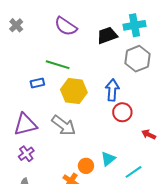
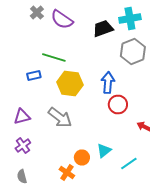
gray cross: (16, 25) -> (37, 12), moved
purple triangle: (25, 124) -> (22, 116), size x0.7

